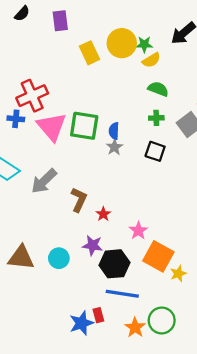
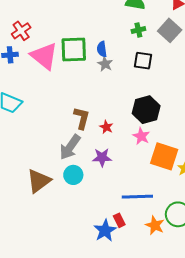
red cross: (32, 96) -> (21, 31), size x0.7
gray arrow: (44, 181) -> (70, 147), moved
brown triangle: (21, 258) -> (39, 181), turned -32
black hexagon: (114, 264) -> (146, 110), moved

